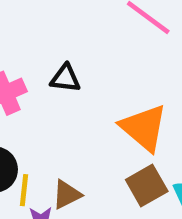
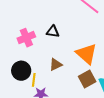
brown triangle: (67, 195) -> (56, 64), moved

